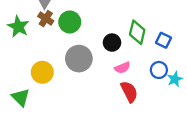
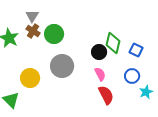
black circle: (112, 43) -> (99, 52), moved
pink semicircle: (122, 68) -> (100, 74), turned -96
cyan star: (175, 79) -> (146, 92), moved

